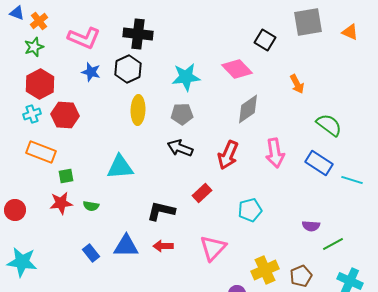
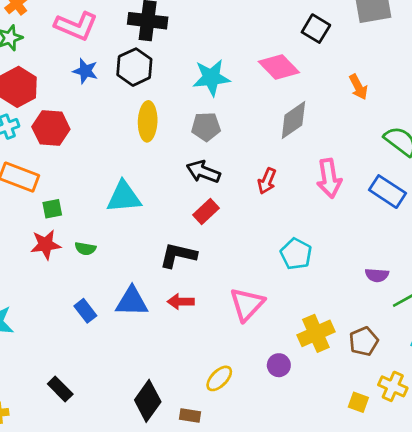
red arrow: (228, 155) -> (267, 181), size x0.7
red rectangle: (202, 193) -> (206, 211), moved
cyan pentagon: (250, 210) -> (296, 254), turned -30

